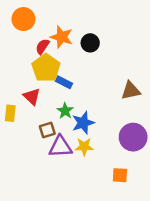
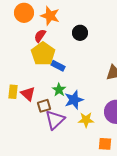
orange star: (62, 37) -> (50, 16), moved
red triangle: (32, 97) -> (28, 94), moved
purple triangle: (60, 147) -> (55, 120), turned -40
yellow star: (84, 147) -> (86, 120), moved

